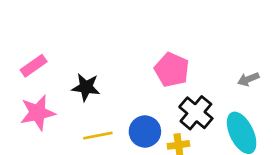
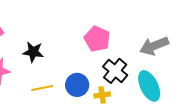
gray arrow: (248, 79) -> (154, 46), size x1.8

